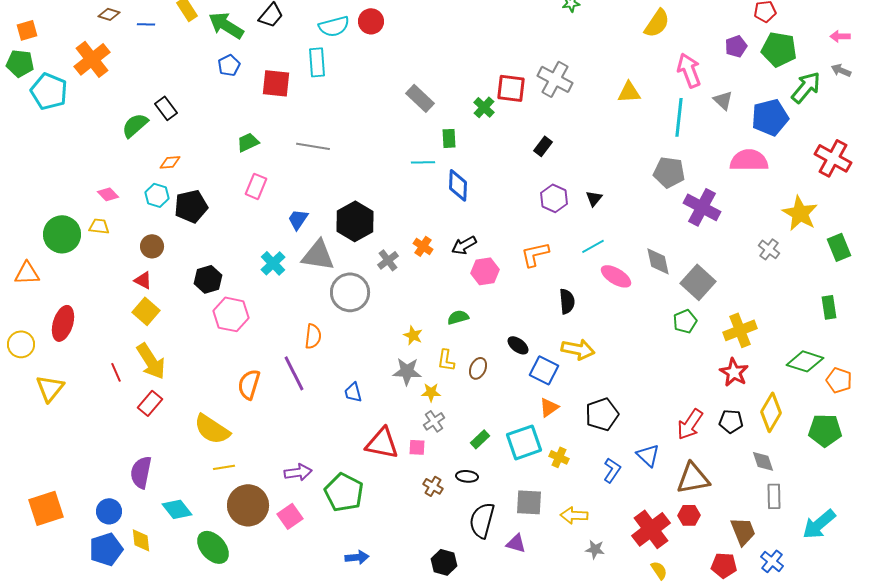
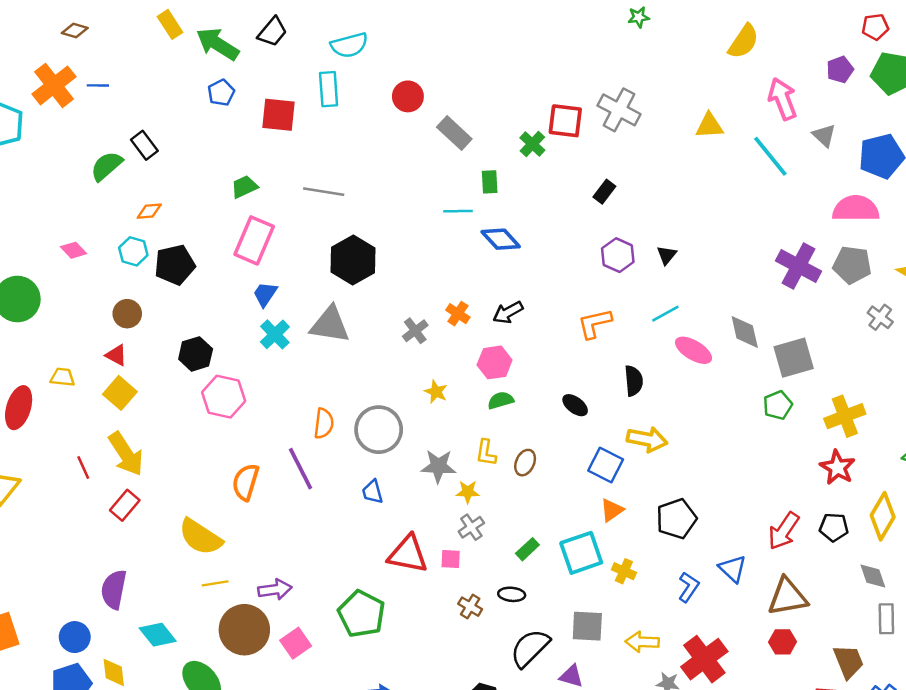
red circle: (371, 21) -> (408, 96), moved
blue line: (146, 24) -> (98, 85), moved
cyan line: (679, 117) -> (770, 156), turned -45
gray pentagon: (669, 172) -> (852, 265), moved
blue diamond: (458, 185) -> (501, 239), turned -44
pink rectangle: (256, 186) -> (254, 240), size x1.5
blue trapezoid: (298, 219) -> (265, 294), moved
black hexagon: (355, 221) -> (353, 260), moved
yellow trapezoid: (99, 226) -> (63, 377), moved
pink hexagon: (485, 271) -> (495, 362), moved
gray square: (698, 282) -> (794, 358), turned 32
gray circle: (350, 292) -> (379, 430), moved
yellow star: (413, 335) -> (436, 392), moved
black ellipse: (518, 345) -> (575, 405), moved
purple arrow: (298, 472) -> (275, 589), moved
black semicircle: (482, 520) -> (530, 648), turned 30
red cross: (651, 529) -> (704, 659), moved

